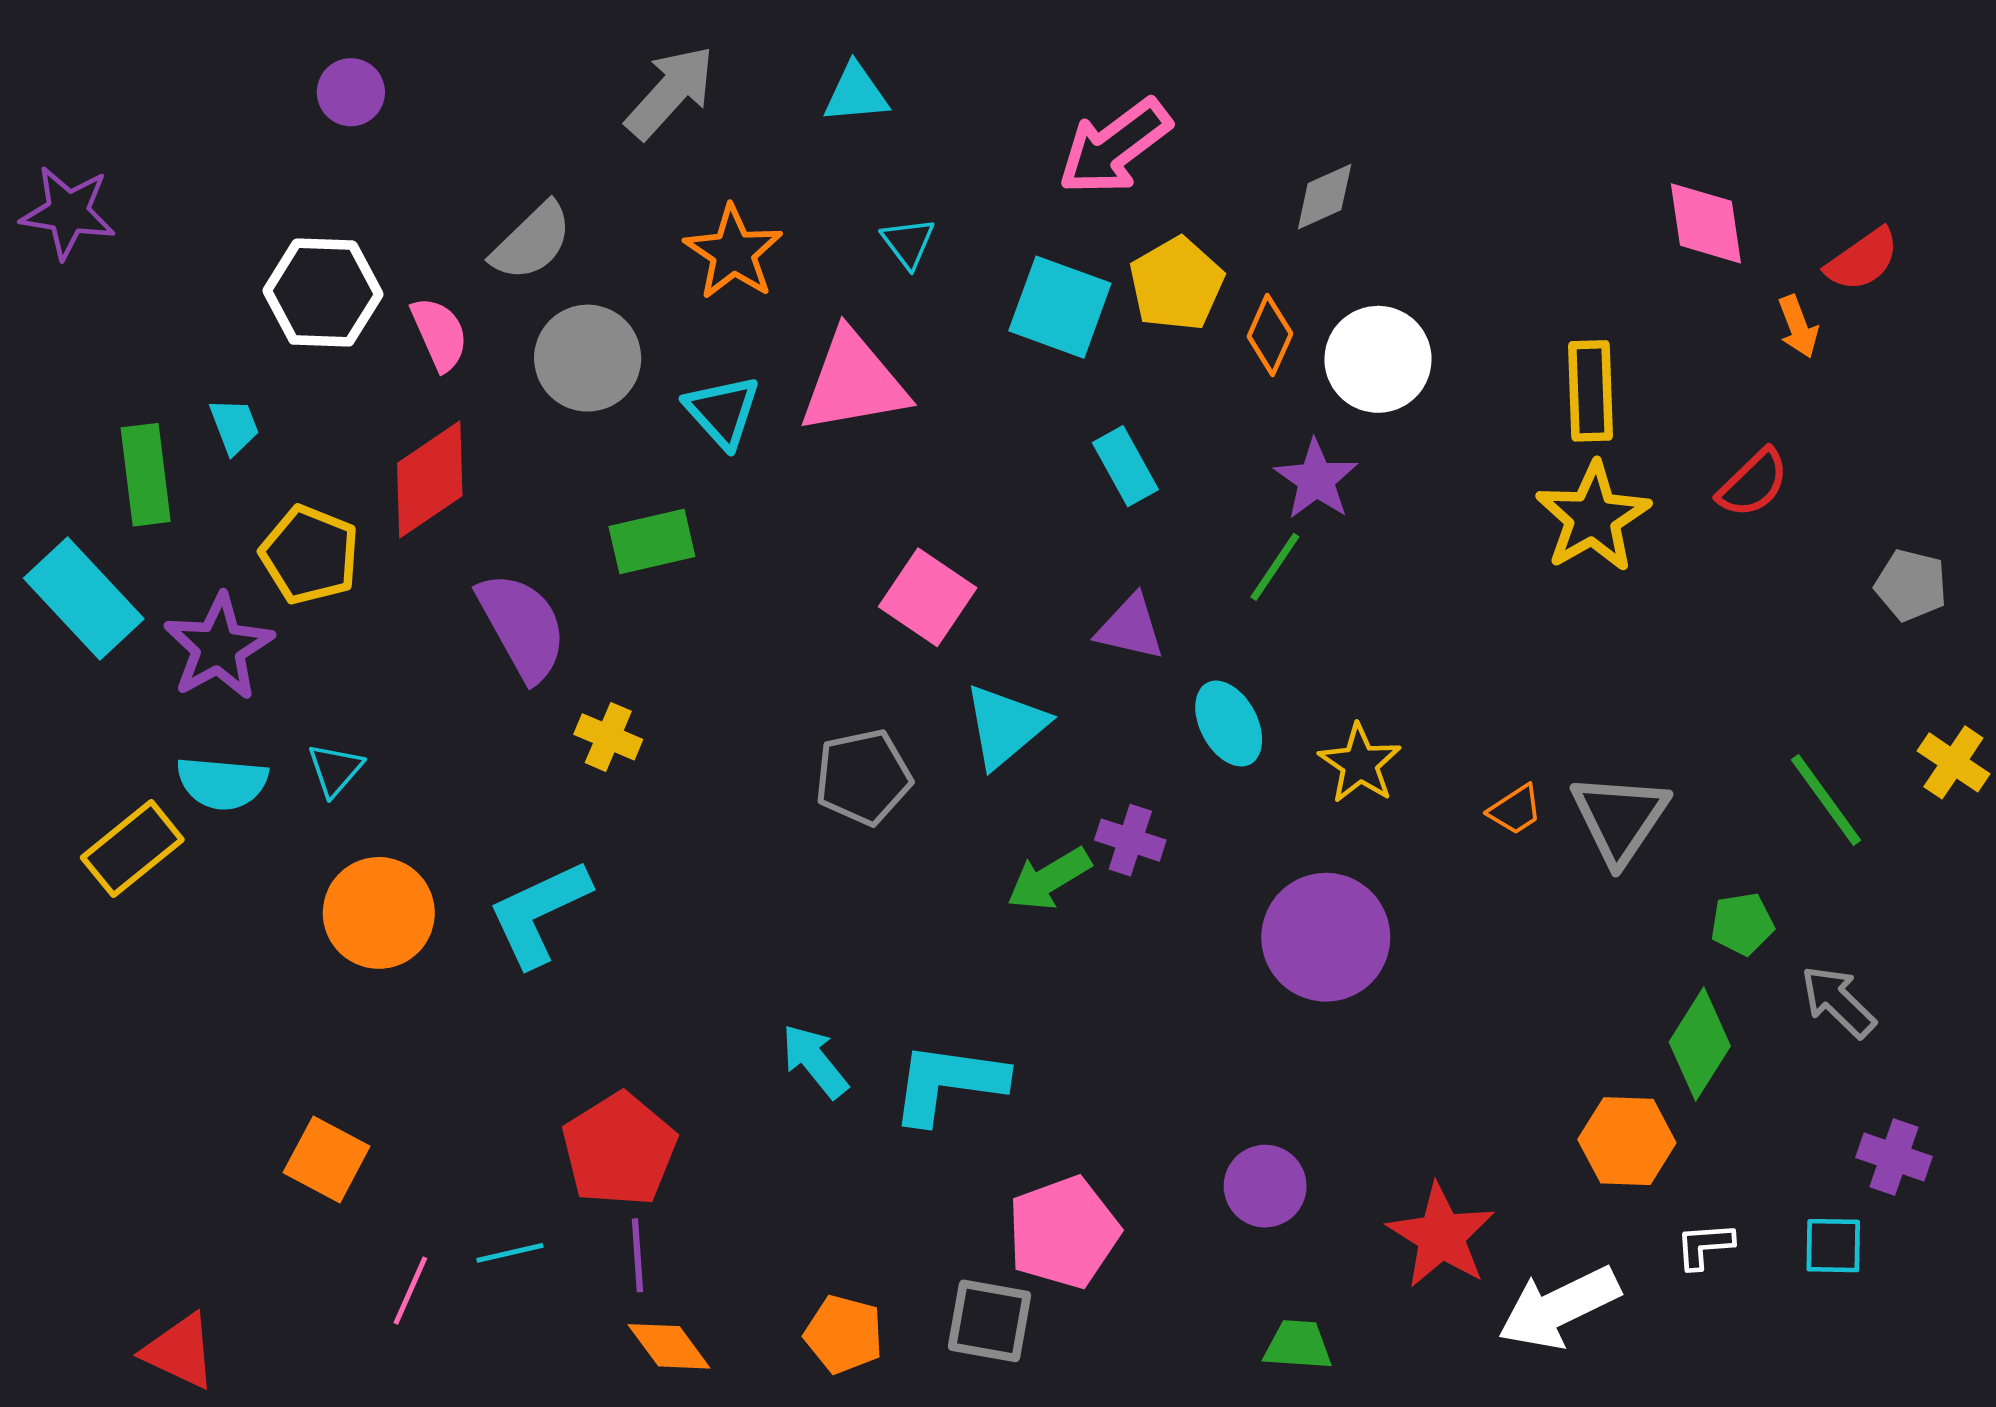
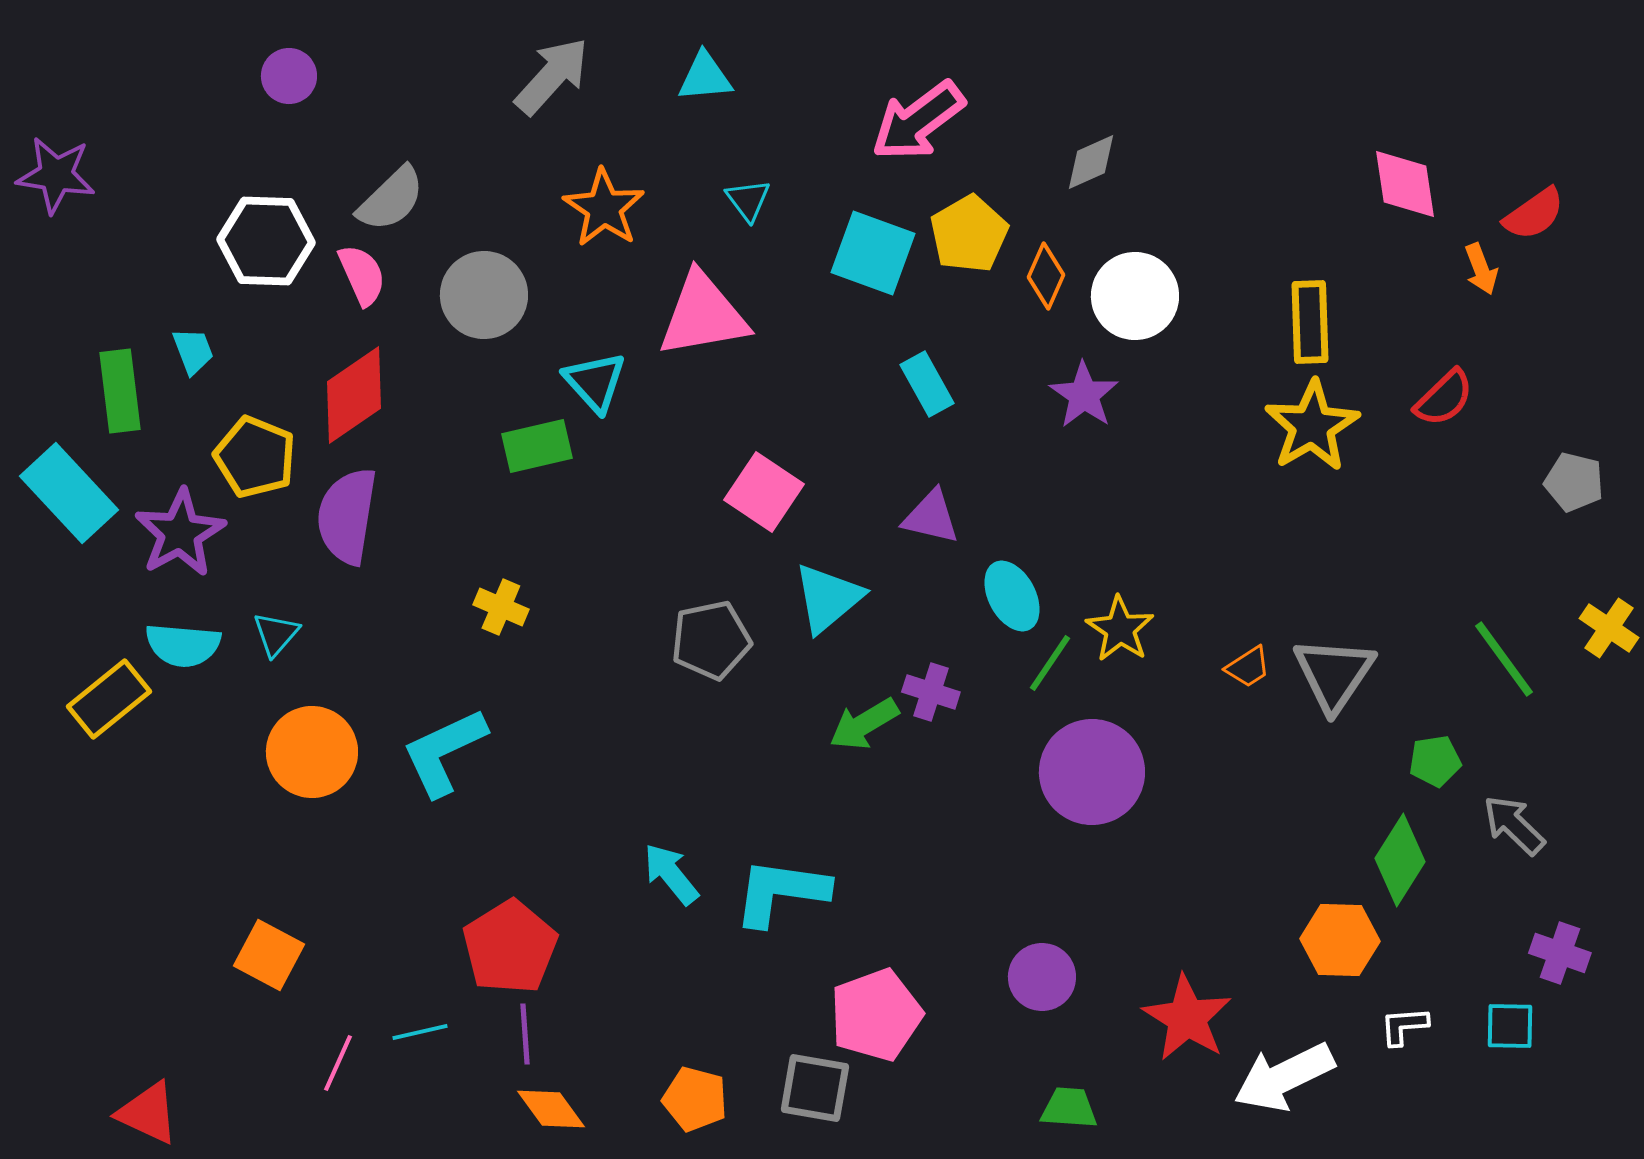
gray semicircle: (532, 242) -> (391, 199), moved
cyan triangle: (722, 412) -> (595, 382), moved
green line: (1275, 567) -> (1050, 663), moved
purple semicircle: (522, 626) -> (347, 516), moved, turned -142

